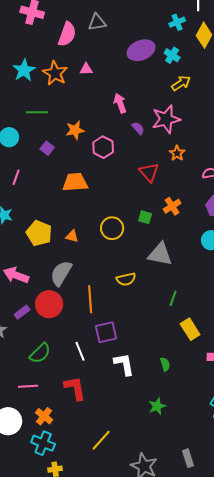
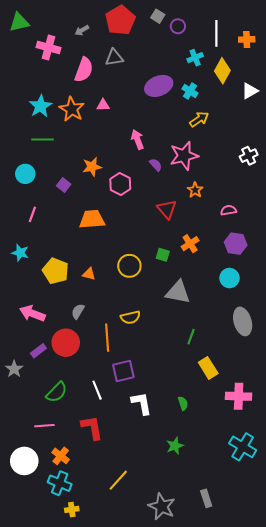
green line: (37, 112) -> (42, 140), moved
gray semicircle: (61, 273) -> (78, 311), size x0.6
yellow semicircle: (126, 279) -> (130, 317), moved

